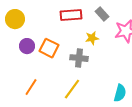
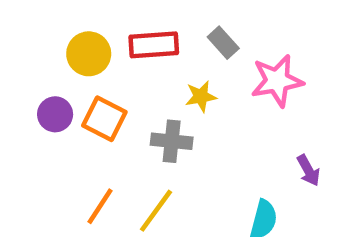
yellow circle: (15, 19) -> (89, 54), moved
orange line: (31, 87) -> (100, 206), moved

